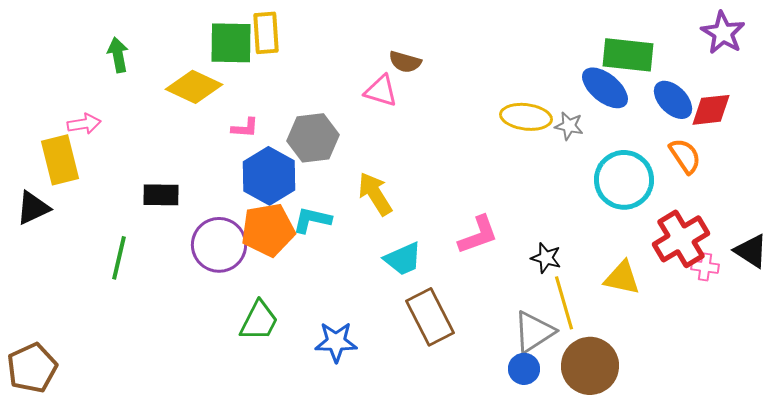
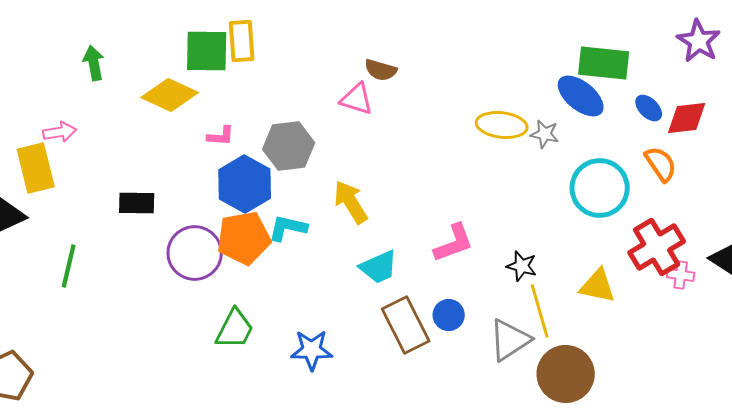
blue ellipse: (673, 100) -> (649, 108), size x0.7
green line: (119, 258) -> (69, 266), moved
blue circle: (524, 369) -> (449, 315), moved

